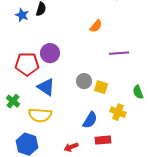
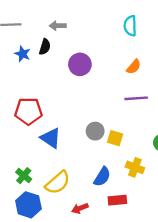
orange semicircle: (96, 26) -> (134, 67), moved
purple circle: (50, 53) -> (80, 64), moved
green cross: (13, 101) -> (24, 176), moved
yellow semicircle: (40, 115) -> (58, 183), moved, turned -45

